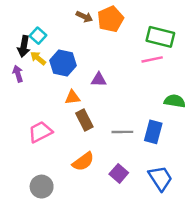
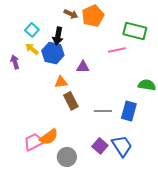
black arrow: (24, 46) -> (58, 36), moved
pink line: (152, 59) -> (117, 50), moved
pink trapezoid: (40, 132) -> (34, 142), moved
orange semicircle: (83, 162) -> (49, 137), moved
blue trapezoid: (160, 178) -> (122, 146), moved
gray circle: (42, 187) -> (67, 157), moved

